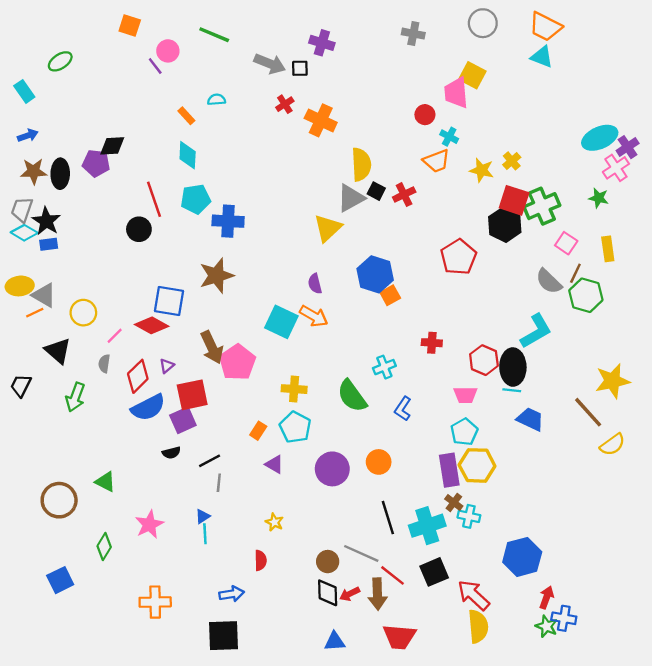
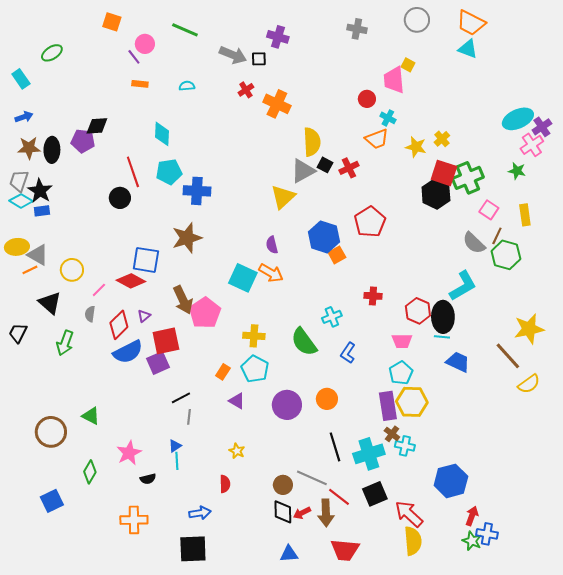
yellow square: (472, 75) -> (408, 65), size x0.6
orange rectangle: (186, 116) -> (140, 84), moved, turned -42
red pentagon: (458, 257) -> (370, 222), moved
black semicircle: (171, 453) -> (148, 479), moved

